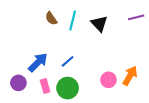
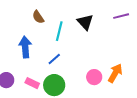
cyan line: (73, 20) -> (59, 31), moved
blue arrow: (38, 62) -> (25, 47), moved, turned -50
pink rectangle: (45, 86) -> (32, 83), turned -48

